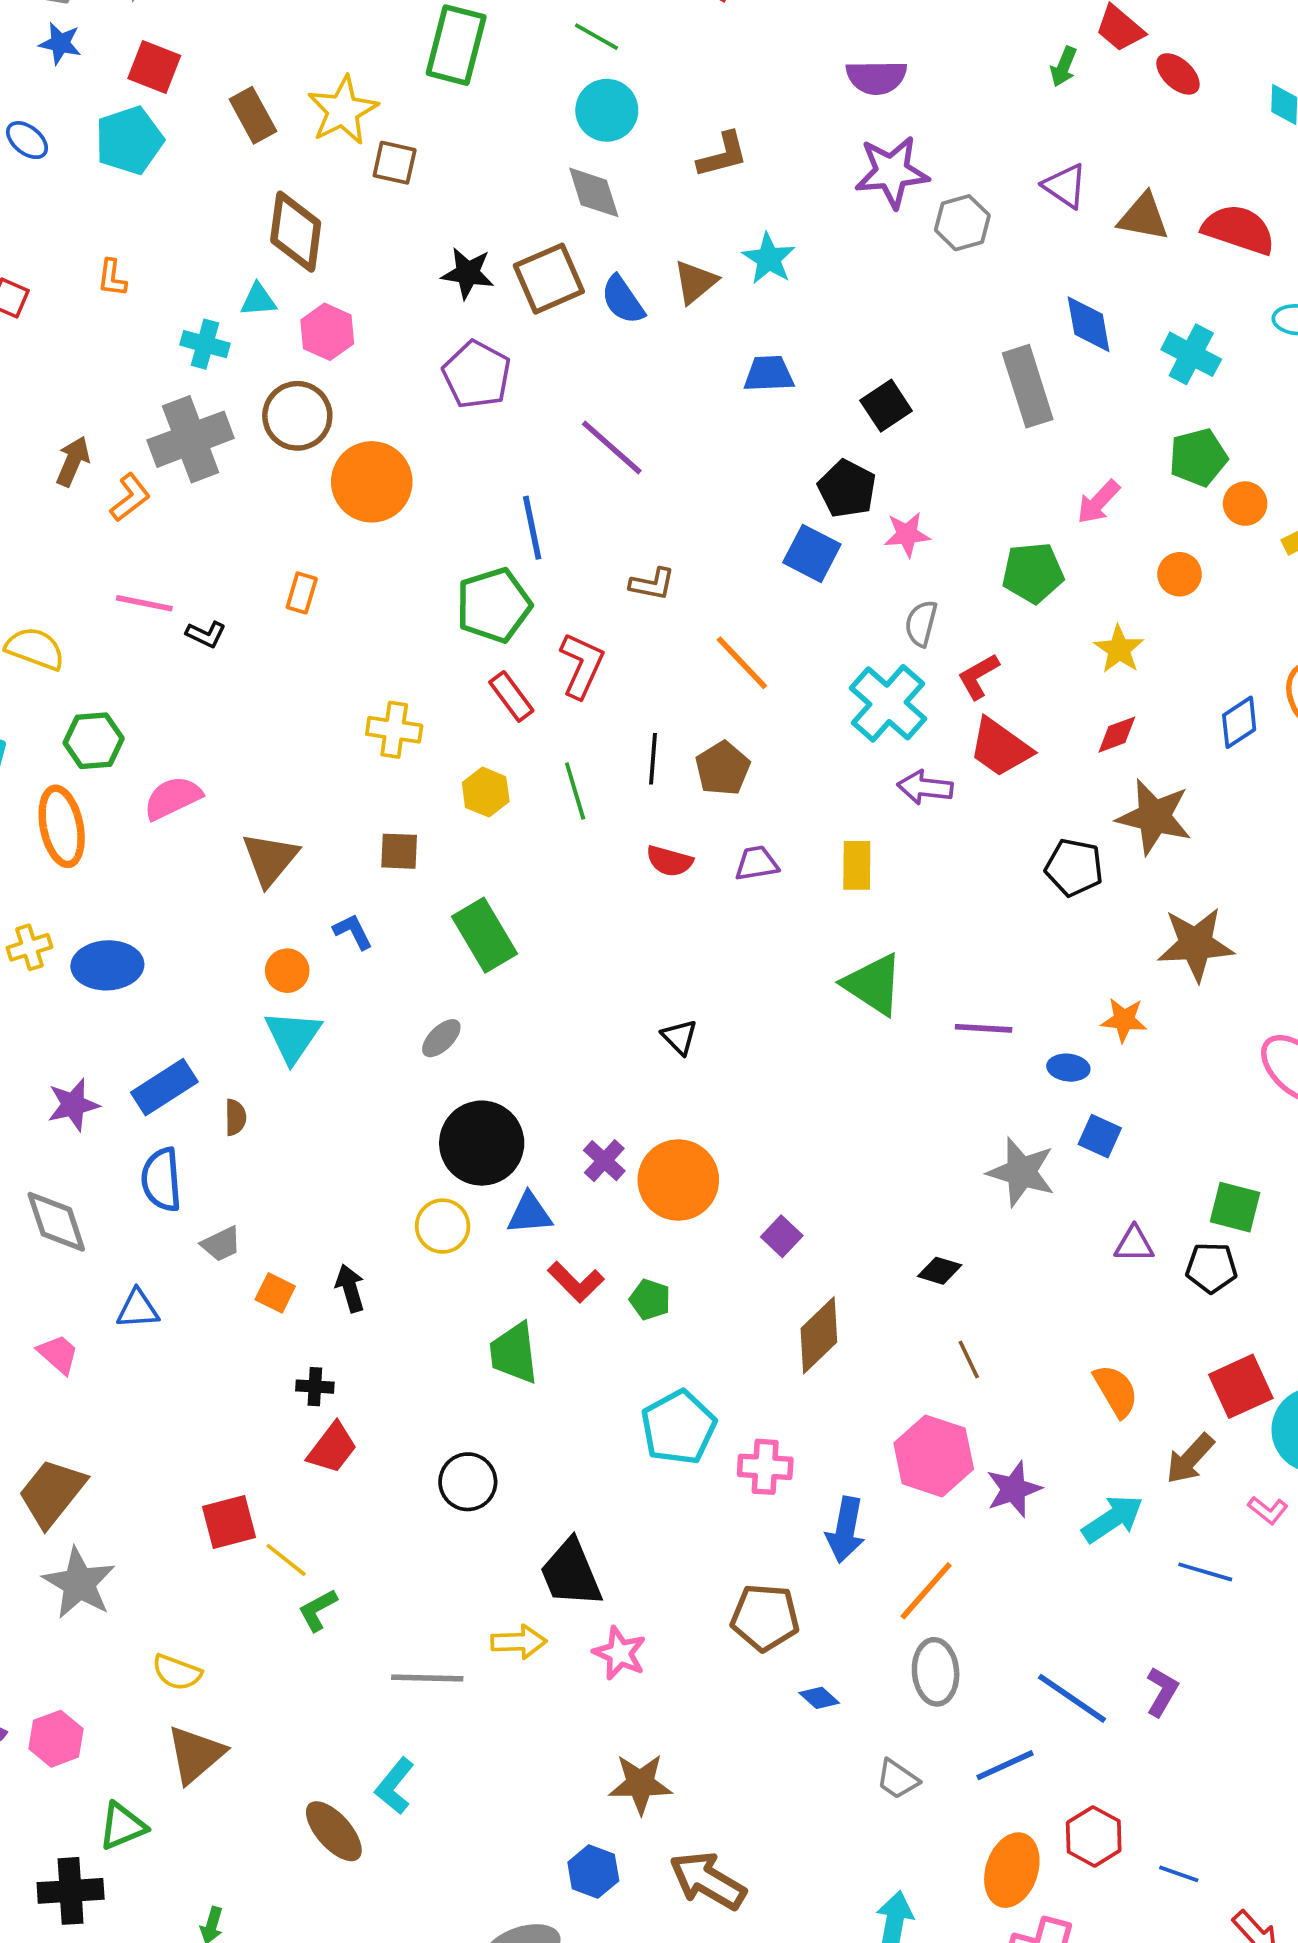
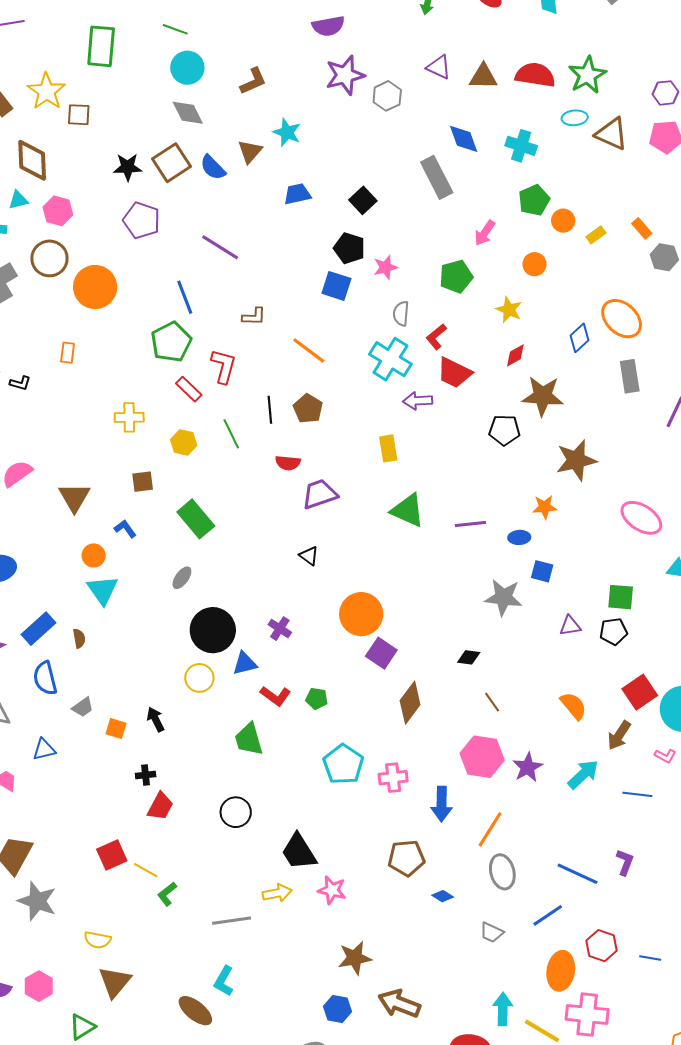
purple trapezoid: (757, 863) -> (320, 494), moved, size x1.5
orange circle: (678, 1180) -> (361, 614), moved
purple square: (782, 1236) -> (381, 653), size x1.4

